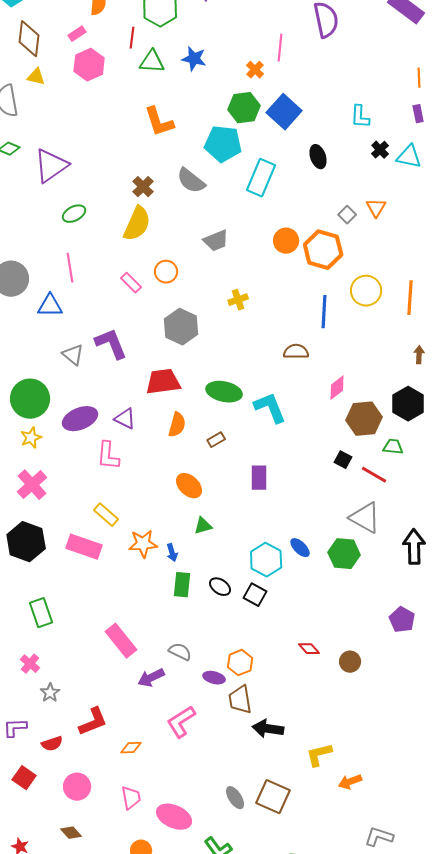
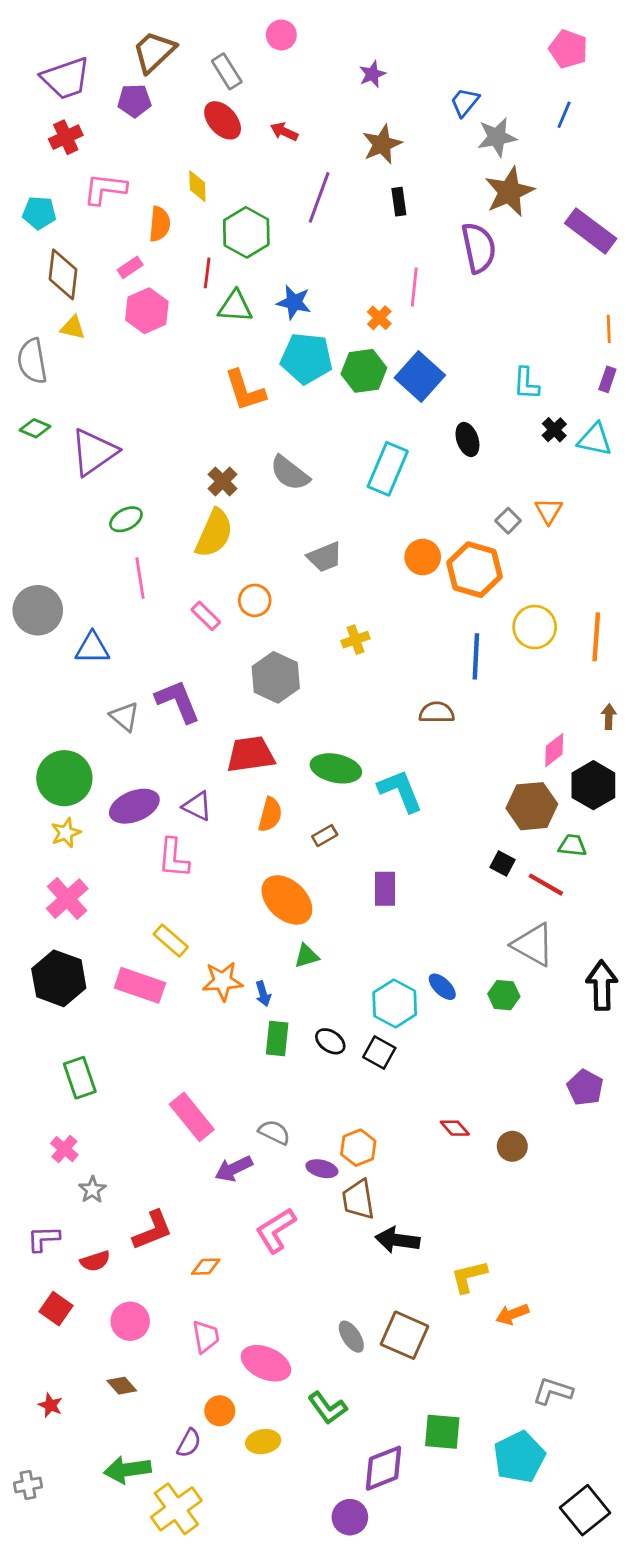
purple rectangle: (418, 114) -> (607, 379), turned 30
cyan pentagon: (223, 144) -> (307, 358), moved
pink line: (70, 268) -> (140, 578), moved
pink diamond: (337, 388) -> (554, 750), moved
orange ellipse: (189, 486) -> (287, 900), size x1.4
green hexagon: (344, 554) -> (504, 995), size x0.7

